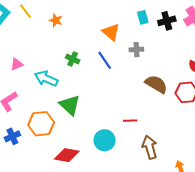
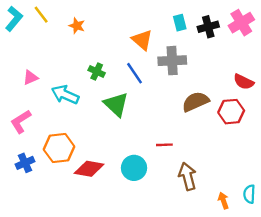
gray cross: (136, 50) -> (172, 61), size x1.6
brown semicircle: (156, 84) -> (195, 102), turned -55
green triangle: (70, 105) -> (116, 104), moved
red diamond: (67, 155) -> (89, 169), moved

